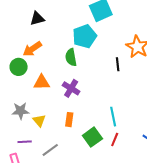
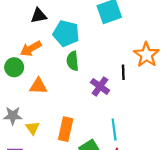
cyan pentagon: (85, 36) -> (66, 33), moved, turned 30
purple cross: (71, 88) -> (100, 86), moved
orange rectangle: (69, 120) -> (66, 129), size x1.5

